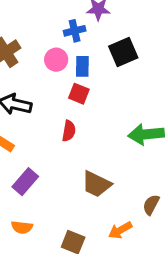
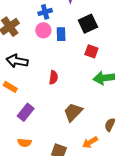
blue cross: (75, 31) -> (45, 12), moved
red square: (79, 94) -> (91, 51), moved
brown trapezoid: (96, 184) -> (73, 112), turned 110

